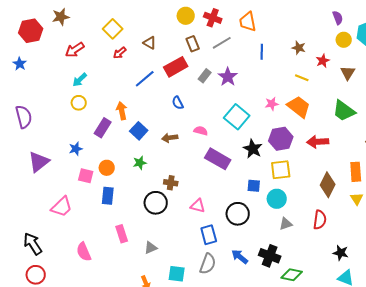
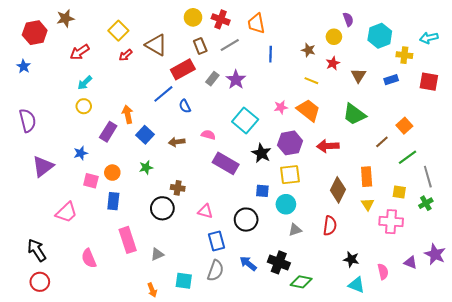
yellow circle: (344, 40) -> (334, 37), moved
brown triangle: (150, 43) -> (156, 45), size x1.6
blue line: (145, 79) -> (163, 94), moved
pink rectangle: (122, 234) -> (128, 240), size x1.4

